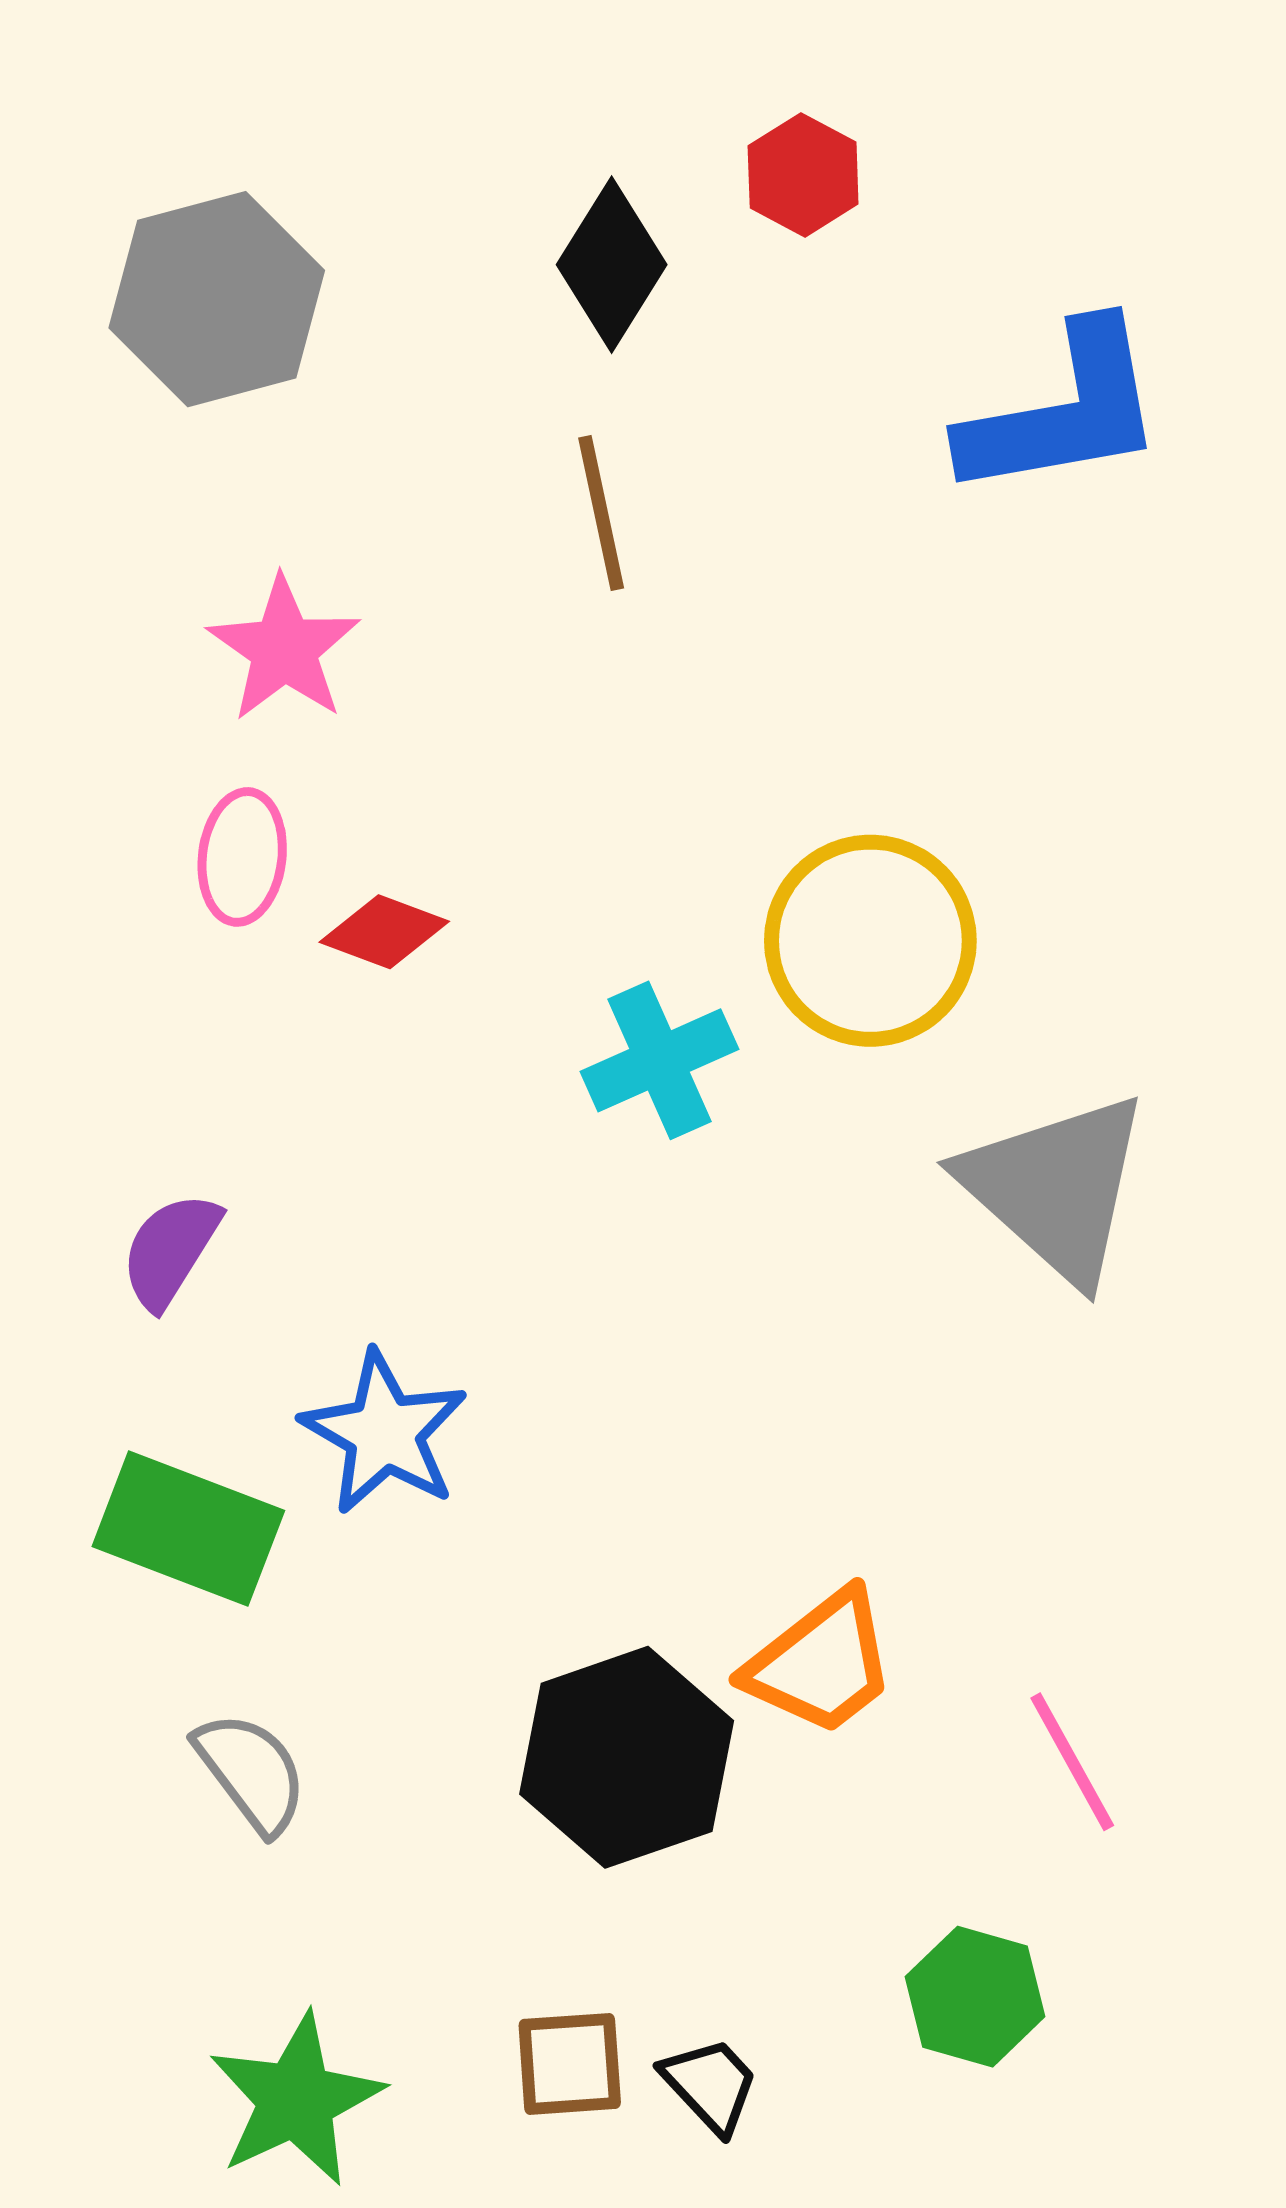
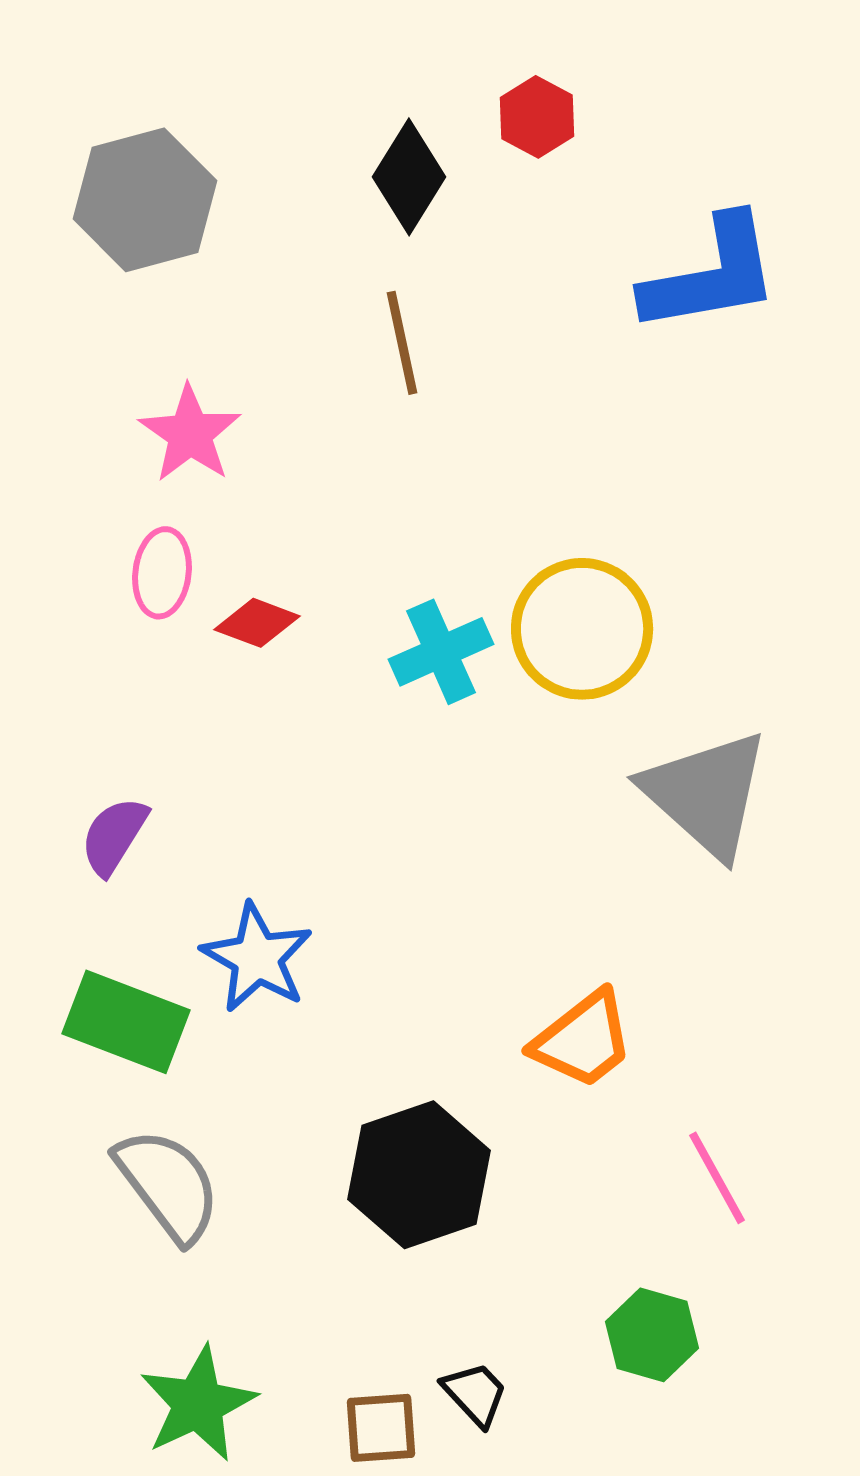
cyan cross: (659, 1060) -> (441, 652), moved
orange trapezoid: (821, 1663) -> (583, 1040), moved
gray semicircle: (251, 1772) -> (168, 1185), size x1.4
brown square: (570, 2064) -> (381, 1428), moved

